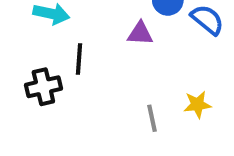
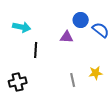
black cross: (43, 87) -> (18, 82), moved

